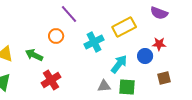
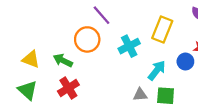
yellow rectangle: (124, 27) -> (162, 30), turned -40
orange circle: (56, 36) -> (87, 39), size x1.5
red cross: (51, 80) -> (68, 88), moved

